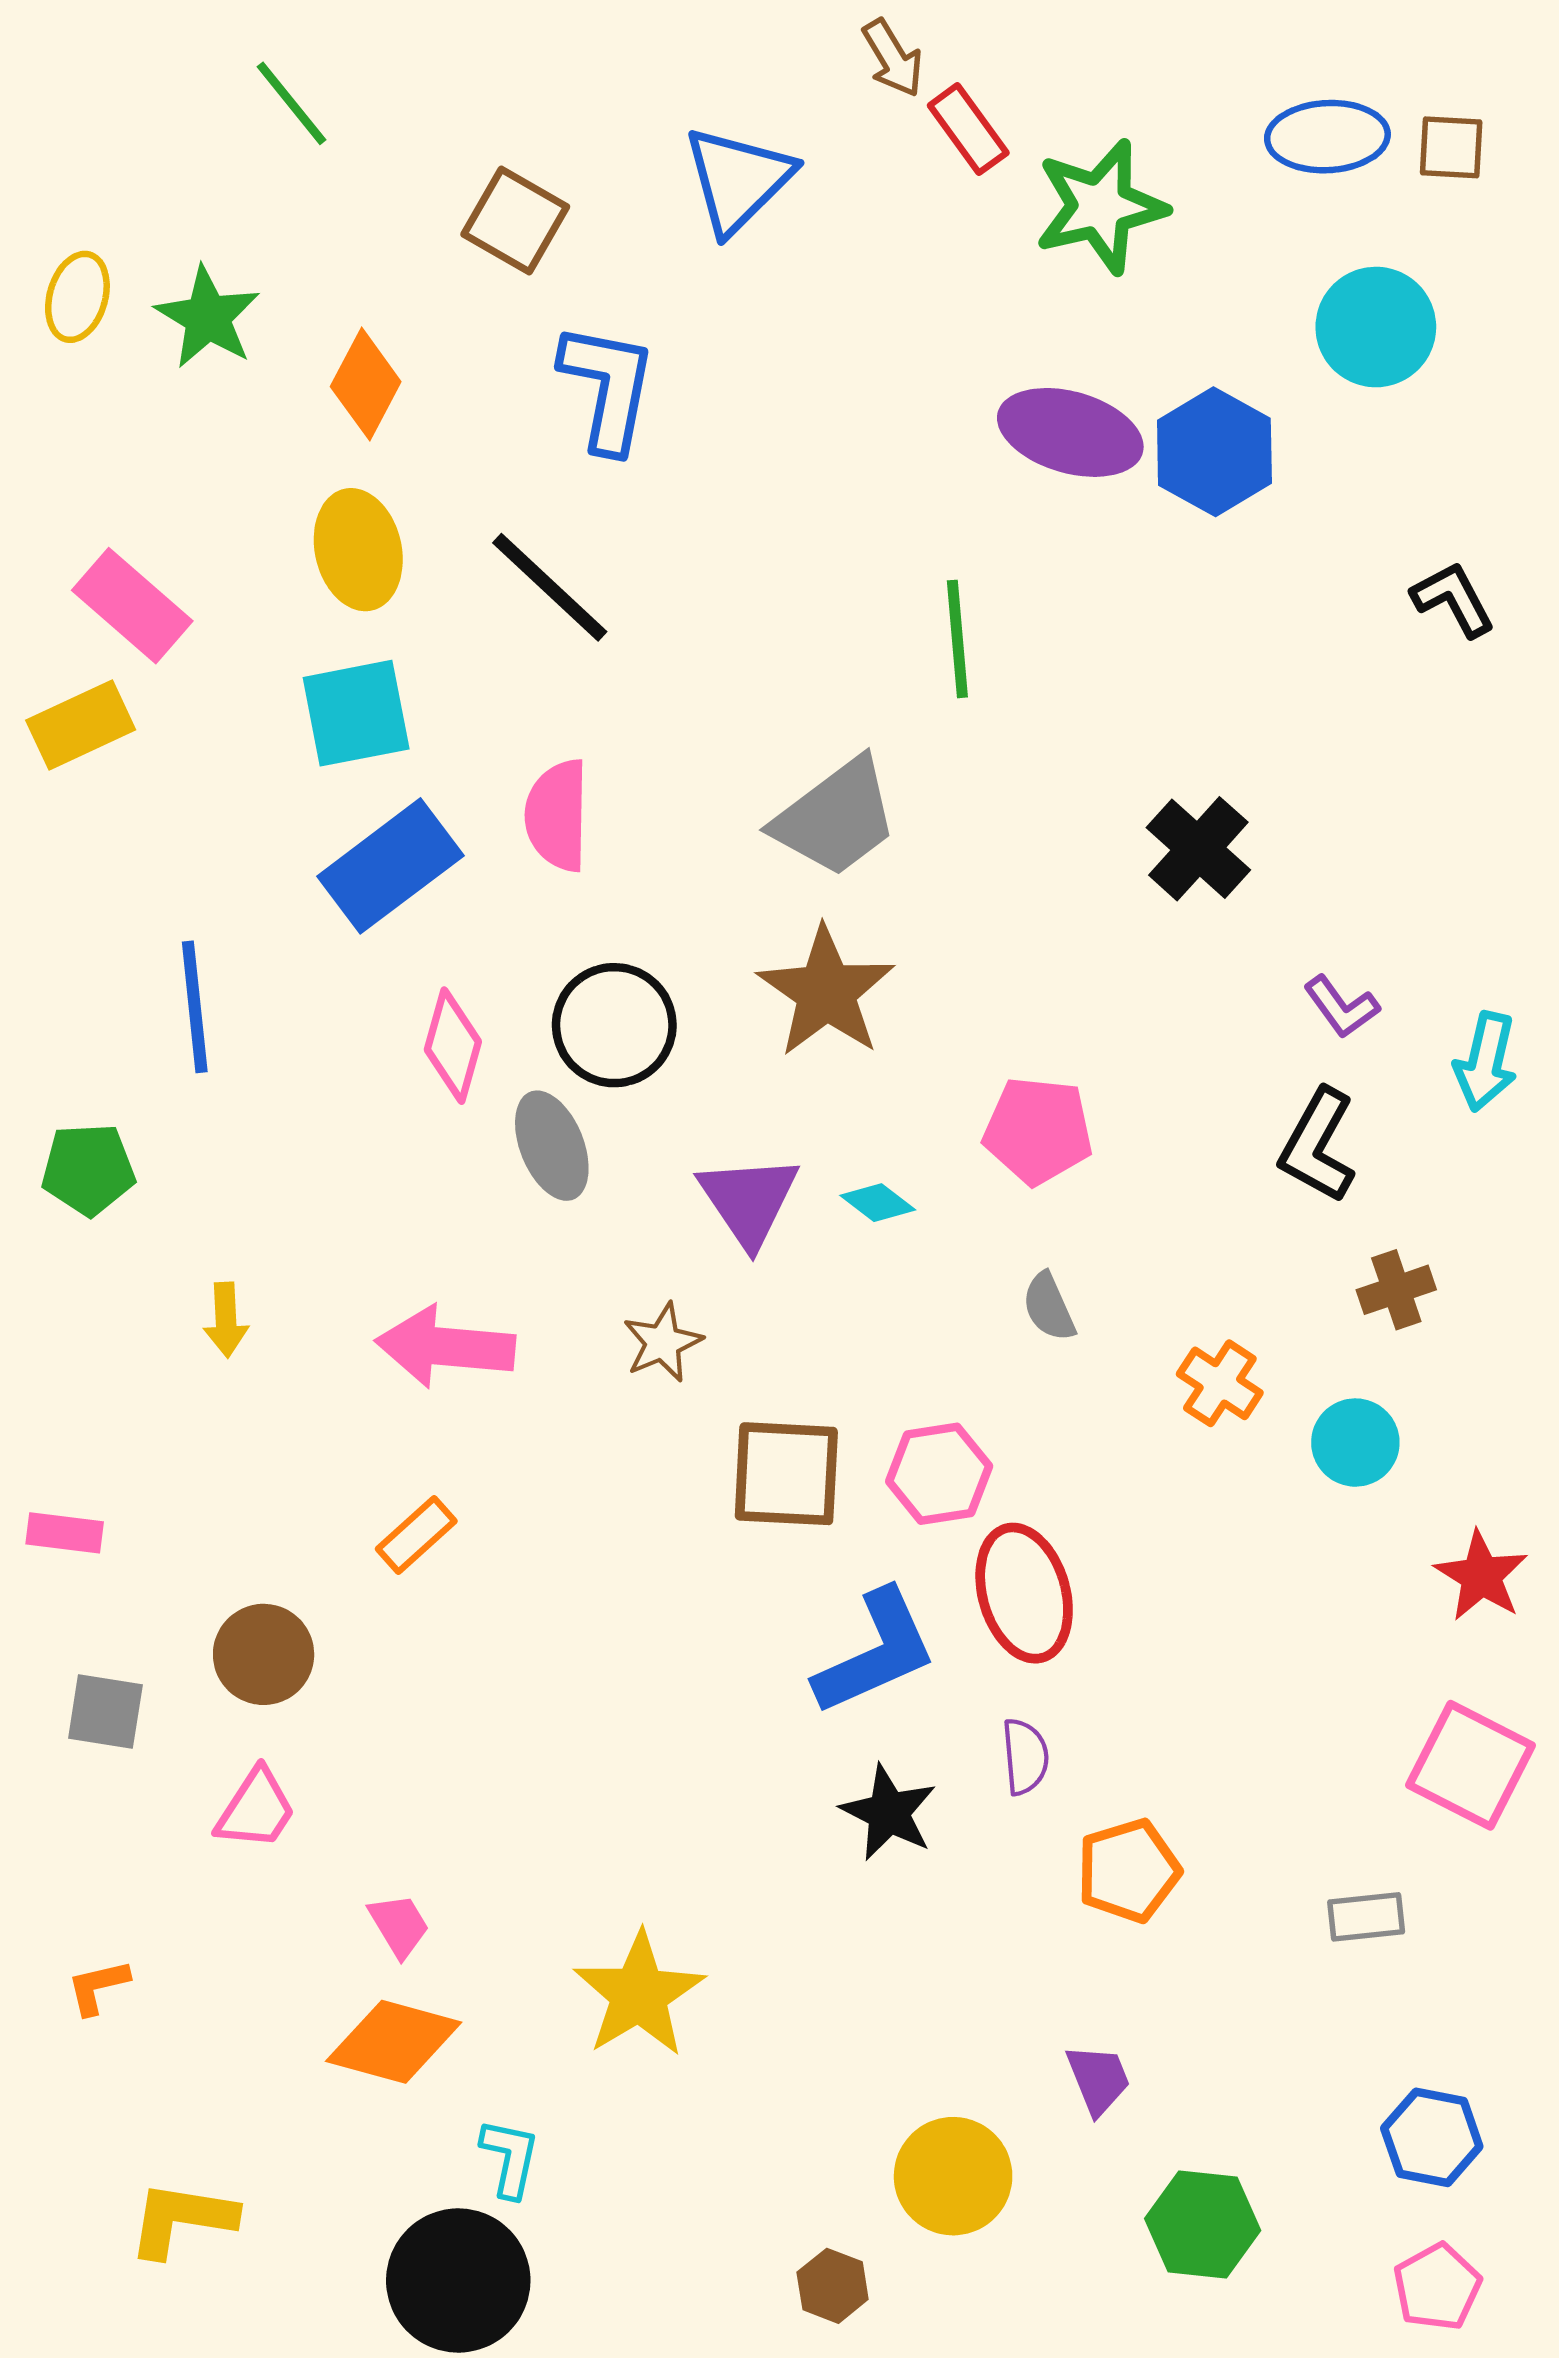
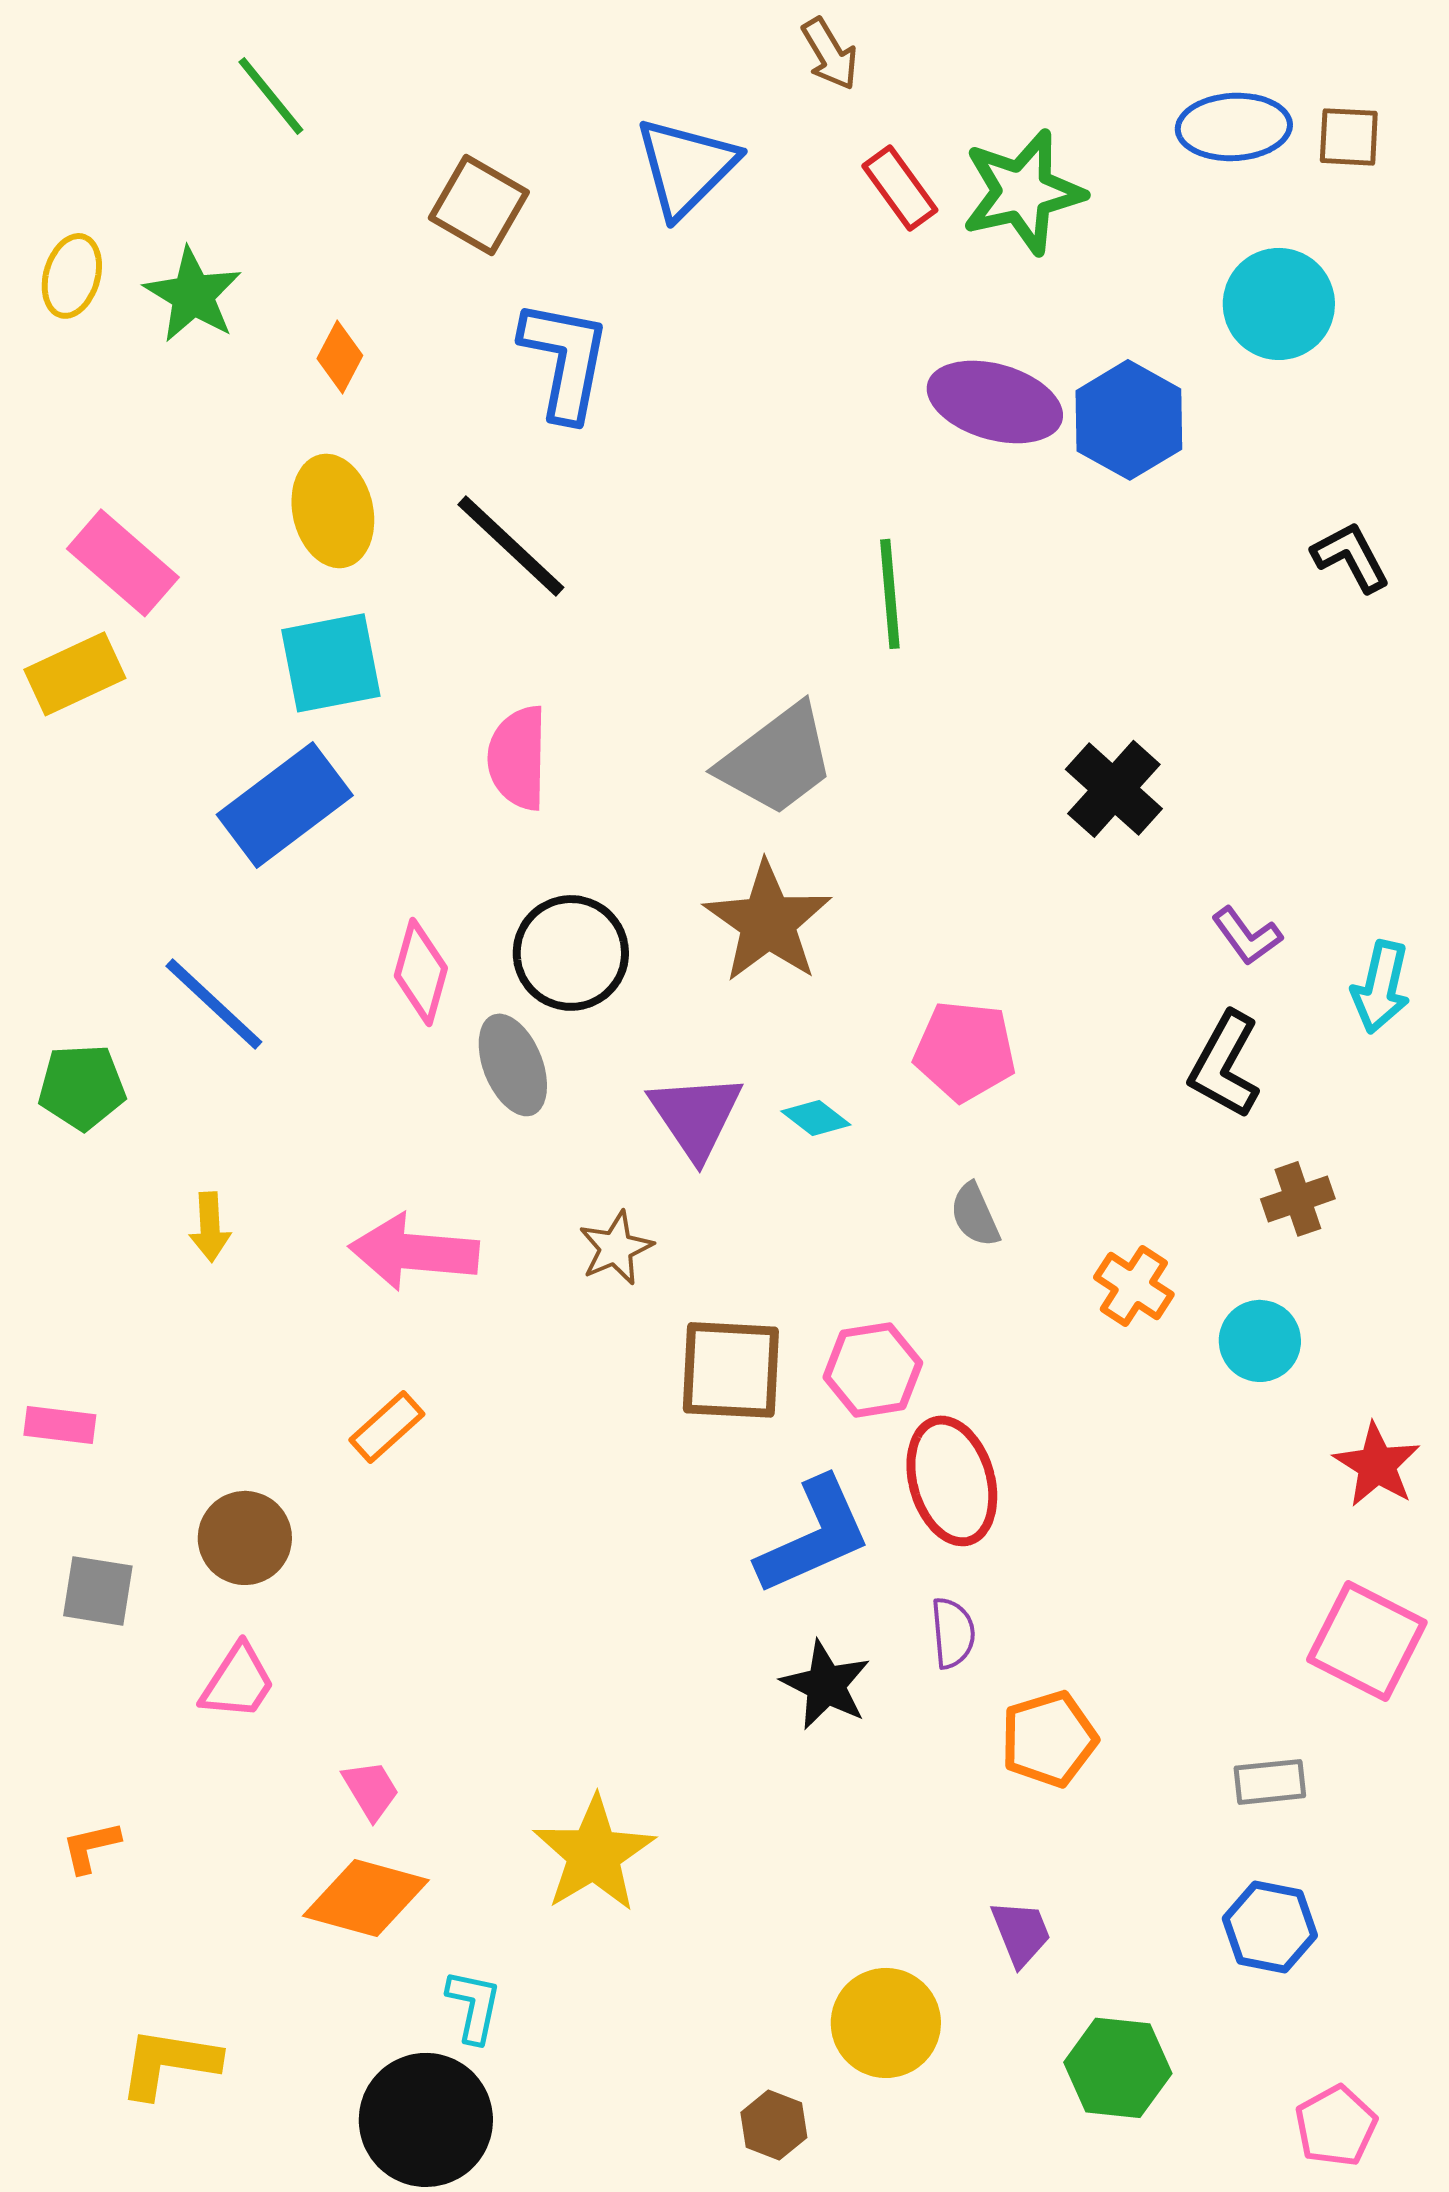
red rectangle: (968, 129) -> (900, 188), moved
orange diamond: (366, 384) -> (340, 357), size x0.7
blue rectangle: (390, 866) -> (285, 805), moved
blue line: (195, 1007) -> (214, 1004), moved, turned -41
blue hexagon: (1432, 2137) -> (1270, 1927), moved

